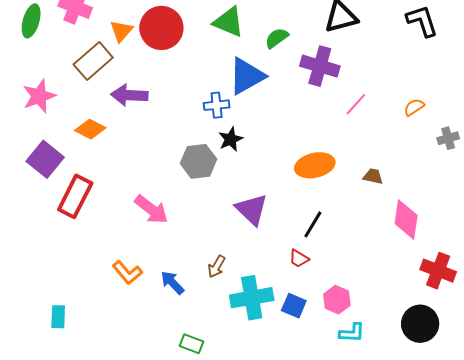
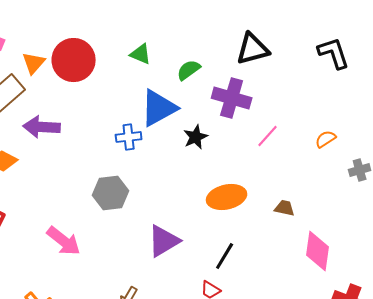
green triangle: (229, 22) -> (141, 54), size x0.7
black star: (231, 139) -> (196, 137), moved
purple triangle: (252, 209) -> (164, 241), turned 45

